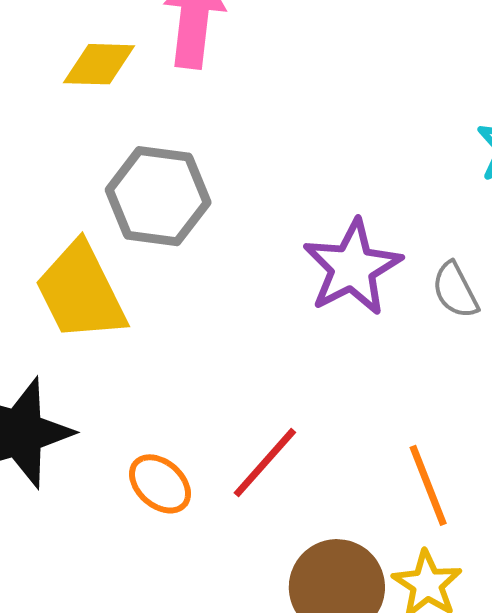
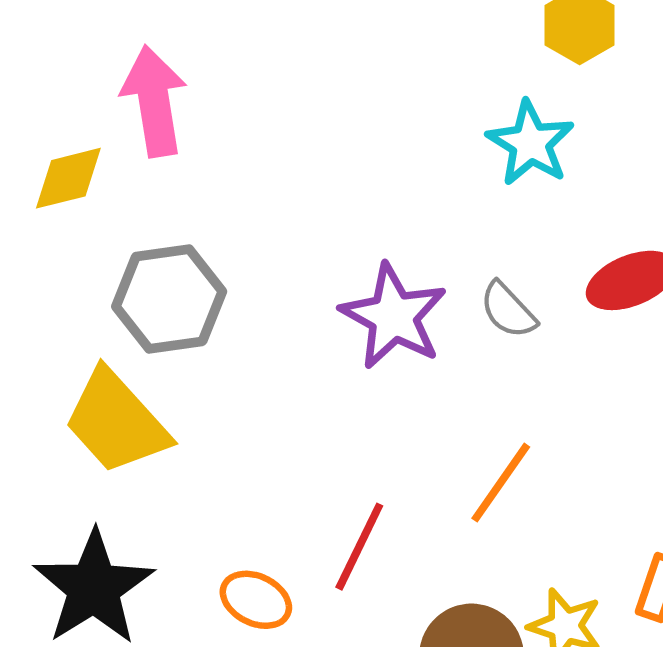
orange line: (428, 485) -> (501, 483), moved, turned 72

